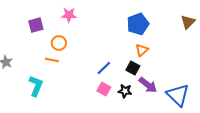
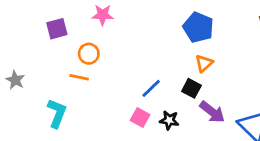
blue pentagon: (138, 24) -> (198, 27), turned -30
pink square: (104, 89) -> (140, 117), moved
black star: (125, 91) -> (169, 120), moved

